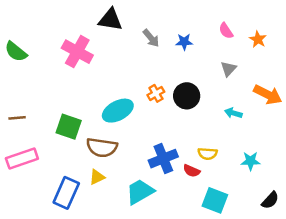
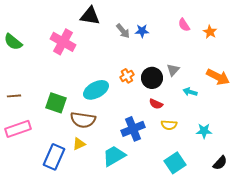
blue star: (184, 42) -> (142, 31), moved
gray triangle: (228, 69) -> (173, 70), moved
red semicircle: (192, 171) -> (156, 104), moved
cyan square: (215, 200) -> (175, 163), turned 35

